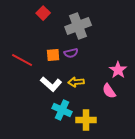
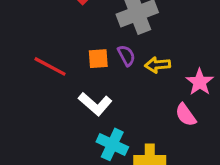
purple semicircle: (71, 53) -> (126, 56), turned -104
yellow arrow: (76, 82) -> (158, 65), moved

